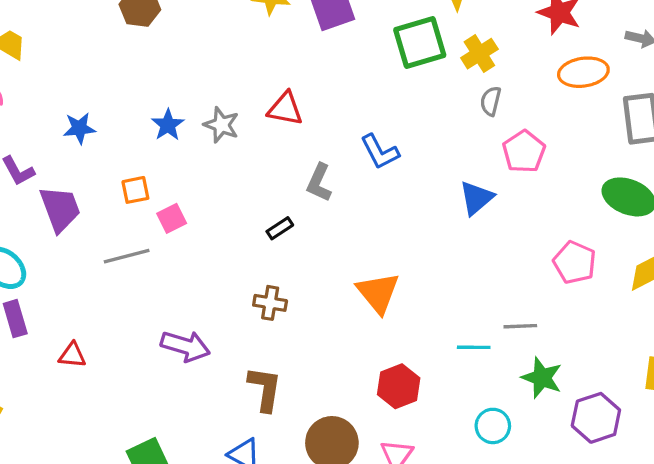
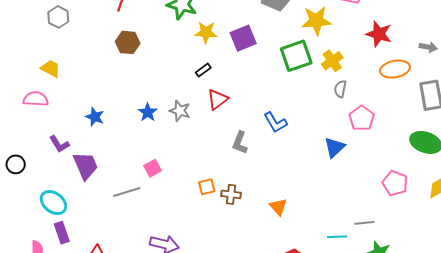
red triangle: (285, 109) -> (218, 99), turned -45
blue star: (79, 128) -> (95, 117), turned 30
orange square: (135, 190) -> (207, 187), moved
black rectangle: (280, 228) -> (203, 70), moved
orange triangle: (378, 293) -> (278, 207), size x0.7
brown cross: (270, 303) -> (231, 194), moved

